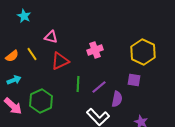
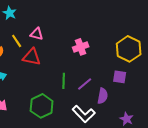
yellow line: (32, 54) -> (17, 41), moved
red triangle: (60, 61) -> (32, 57), moved, turned 36
green hexagon: (41, 101) -> (42, 106), moved

